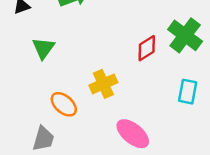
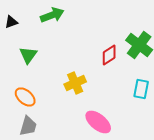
orange ellipse: (64, 104) -> (25, 97), moved

